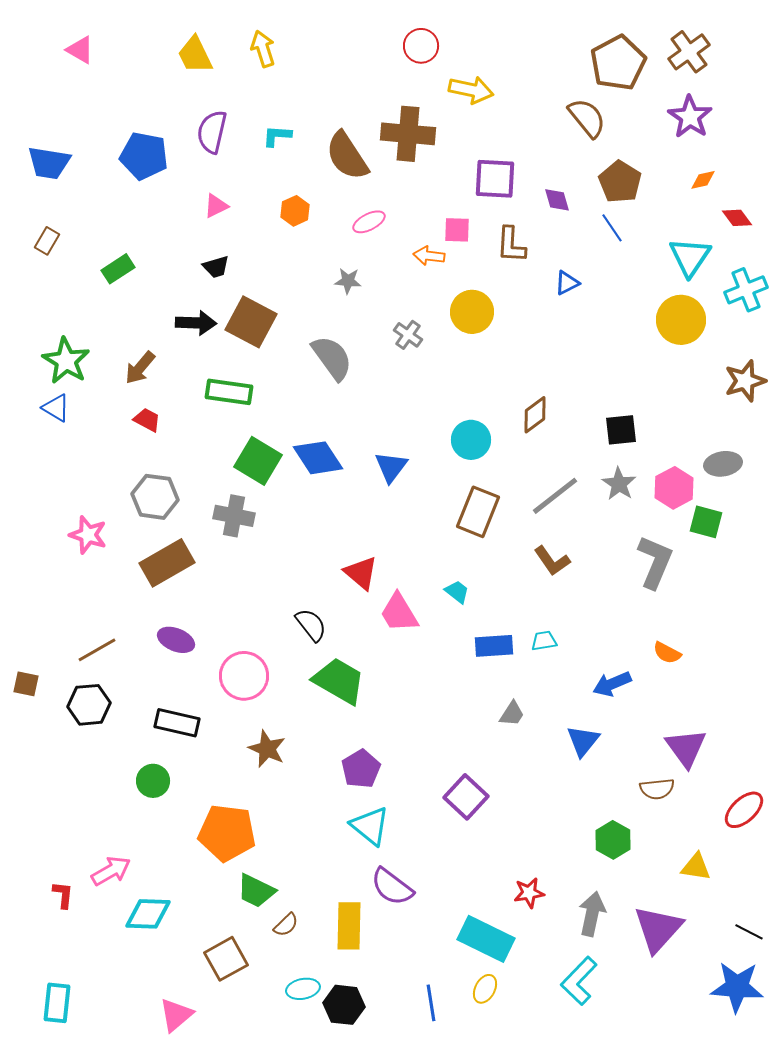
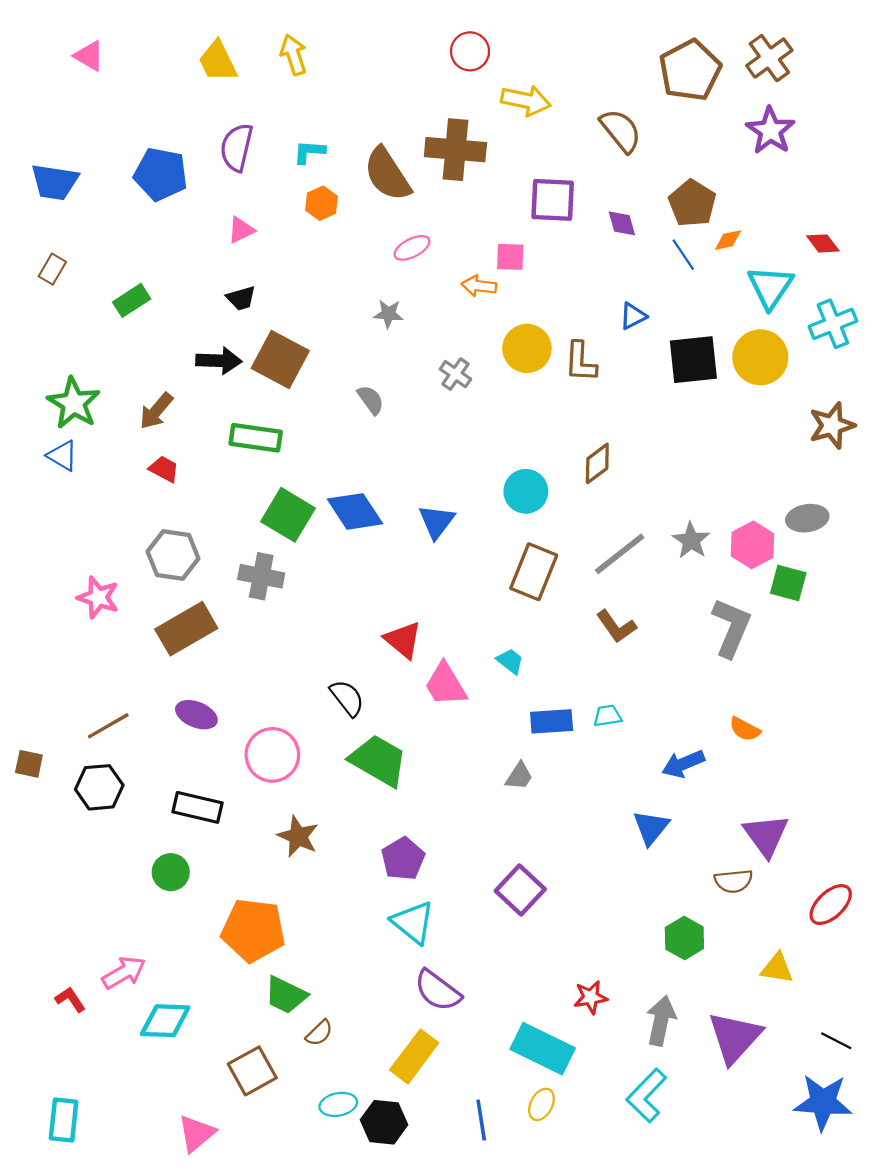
brown semicircle: (587, 118) -> (621, 131), moved
orange diamond: (703, 180) -> (728, 240), moved
orange hexagon: (295, 211) -> (321, 203), moved
brown L-shape: (511, 245) -> (581, 362), moved
gray semicircle: (332, 358) -> (371, 400), size x0.6
black square: (621, 430) -> (693, 360), moved, size x1.4
gray trapezoid: (512, 714) -> (519, 776), moved
red L-shape: (63, 895) -> (70, 999), turned -40
yellow rectangle: (349, 926) -> (414, 1056), moved, turned 36

